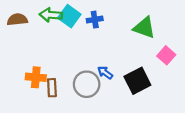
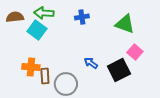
cyan square: (69, 16) -> (37, 30), moved
pink square: (166, 55) -> (135, 52), moved
gray circle: (87, 84) -> (66, 84), moved

